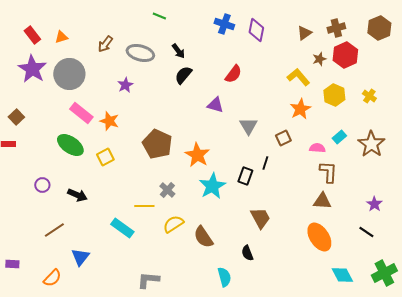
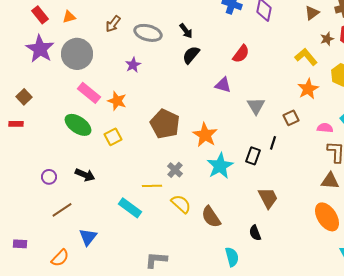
purple circle: (42, 185) -> (49, 177), moved
yellow semicircle: (173, 224) -> (181, 204), turned 75

